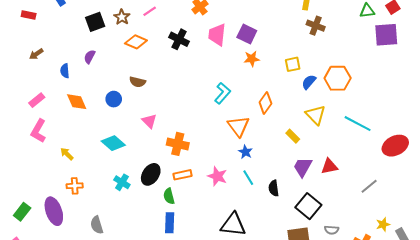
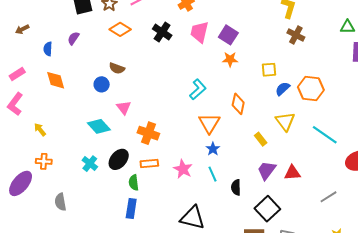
blue circle: (114, 99) -> (102, 84), moved
orange diamond: (265, 103) -> (238, 104), turned -30
cyan diamond: (113, 143) -> (99, 126), moved
purple ellipse: (54, 211) -> (21, 183), turned 52

